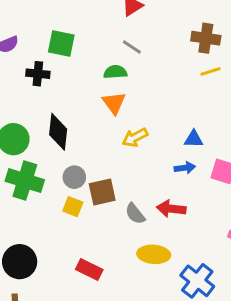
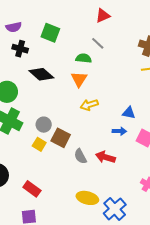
black cross: (38, 74) -> (20, 49), moved
black diamond: (58, 132) -> (41, 74), moved, turned -65
brown square: (102, 192) -> (61, 138), turned 30
yellow ellipse: (154, 254) -> (87, 198), moved
red rectangle: (89, 269) -> (32, 189), moved

